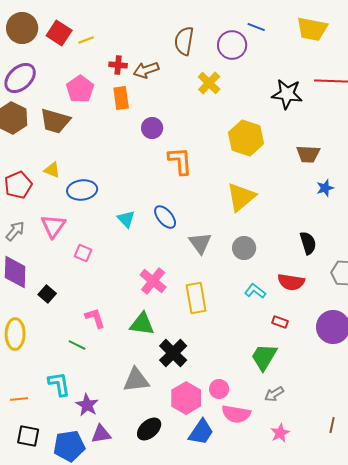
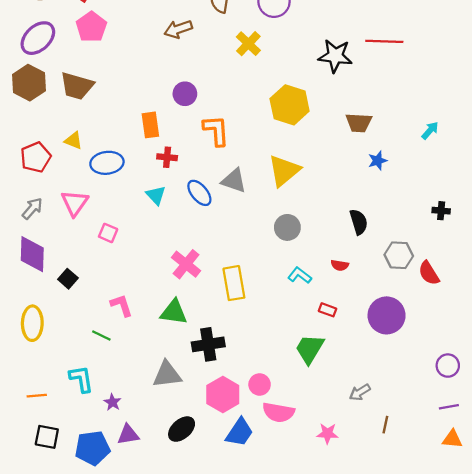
red cross: (118, 65) -> (167, 157), moved
pink pentagon: (80, 89) -> (91, 27), moved
orange rectangle: (121, 98) -> (150, 125), moved
gray triangle: (200, 243) -> (234, 181), moved, turned -35
red semicircle: (291, 282) -> (340, 265), size x0.6
black cross: (173, 353) -> (208, 344), turned 36
gray arrow: (274, 394) -> (360, 392), moved
purple star: (87, 405) -> (113, 402), size x0.7
pink star: (280, 433) -> (327, 433), turned 30

